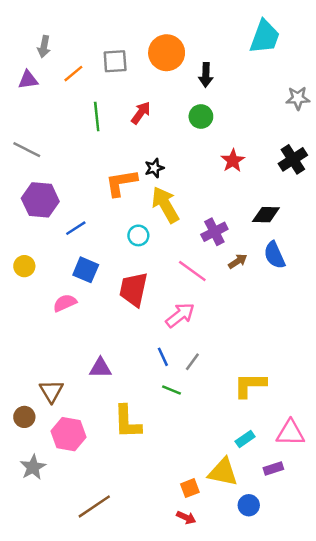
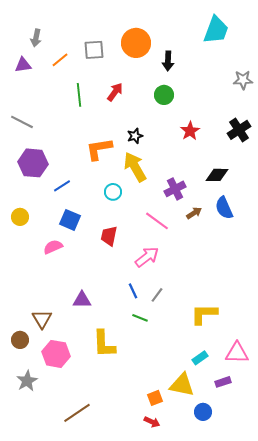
black star: (154, 168) -> (135, 136), moved
red trapezoid: (133, 289) -> (109, 236), size x0.7

